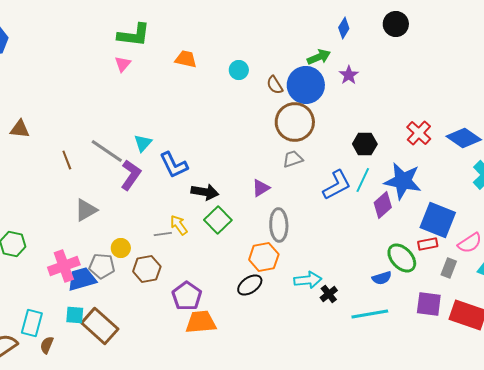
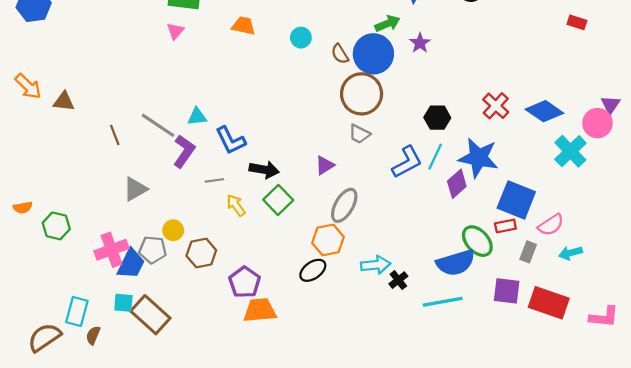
cyan triangle: (143, 143) -> (197, 117), turned 42
gray trapezoid: (293, 159) -> (359, 134), turned -135
gray ellipse: (279, 225) -> (344, 205), turned 32
gray line: (163, 234) -> (214, 180), moved
blue semicircle: (382, 278) -> (456, 263), size x1.8
blue trapezoid: (82, 279) -> (131, 264), turned 132

